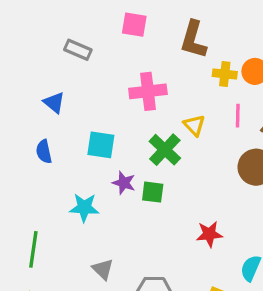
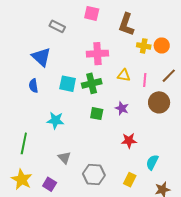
blue triangle: (54, 103) -> (41, 57), size x1.5
pink line: (238, 116) -> (145, 80), moved
yellow triangle: (194, 125) -> (124, 75), turned -40
green cross: (165, 150) -> (92, 83), moved, turned 30
purple star: (124, 183) -> (122, 108), moved

